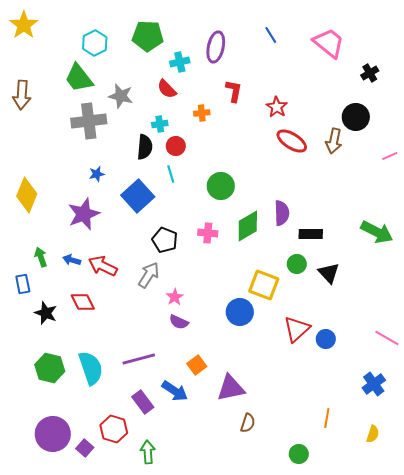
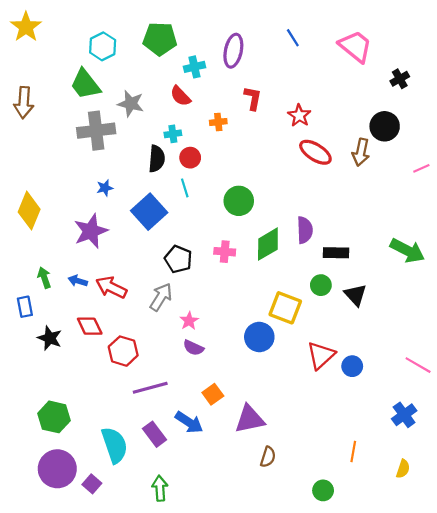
green hexagon: (50, 368) -> (54, 417), moved
cyan semicircle: (91, 368) -> (115, 445), moved
red hexagon: (114, 429) -> (123, 351), moved

